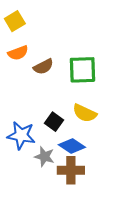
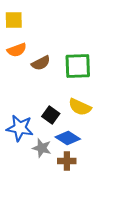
yellow square: (15, 21) -> (14, 20), turned 30
brown cross: (71, 170) -> (67, 161), size x0.7

